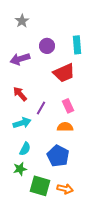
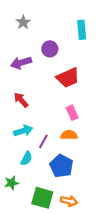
cyan rectangle: (77, 45) -> (82, 30), moved
purple line: (41, 108) -> (43, 141), moved
green star: (20, 169) -> (11, 183), moved

